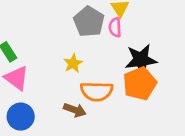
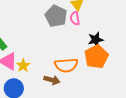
black star: (141, 60) -> (96, 40), size x0.7
yellow star: (73, 63) -> (23, 66), moved

